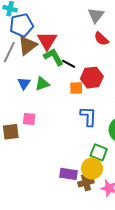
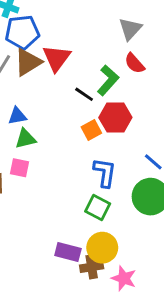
green L-shape: (53, 57) -> (108, 80), moved, turned 65
blue triangle: (24, 83) -> (17, 116), turned 40
green triangle: (42, 84) -> (25, 139), moved
orange square: (76, 88) -> (91, 130), turned -32
green square: (99, 152) -> (98, 208), moved

